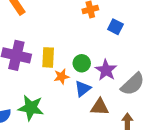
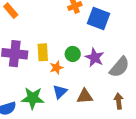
blue square: (115, 27) -> (99, 19), size x1.6
blue triangle: (83, 89) -> (60, 92), moved
brown triangle: (100, 107) -> (85, 96), moved

